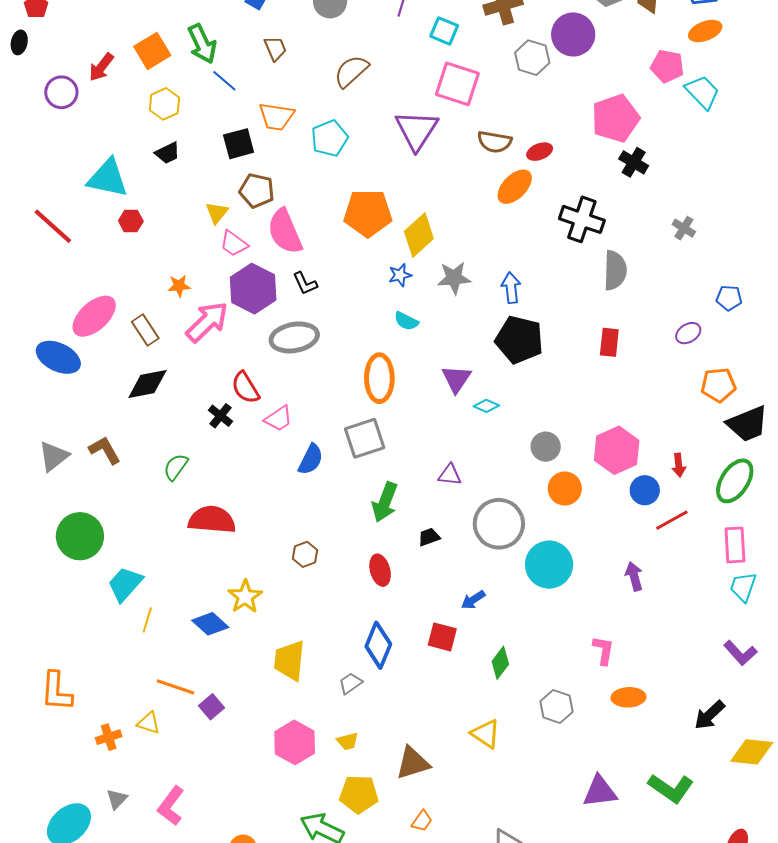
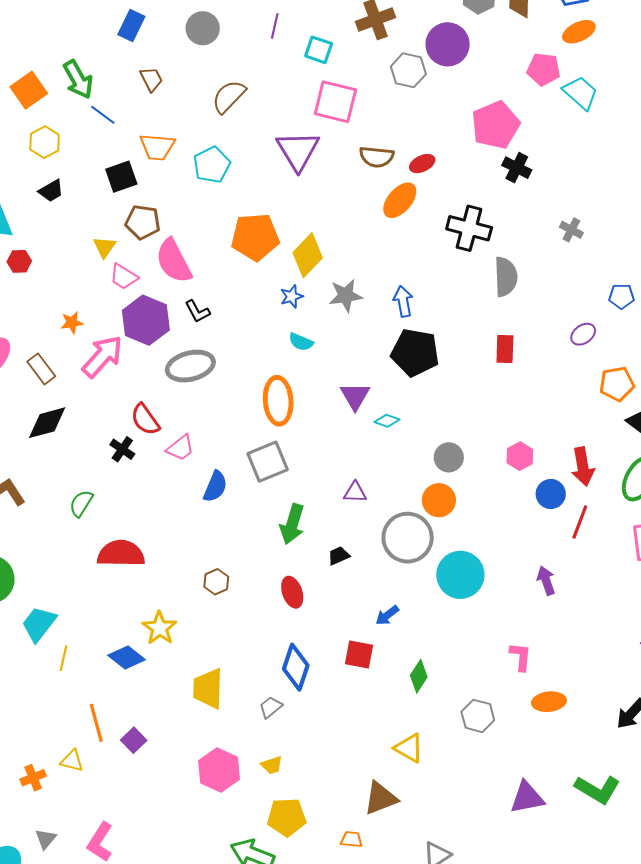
pink hexagon: (617, 450) -> (520, 456), size x0.6
red arrow: (679, 465) -> (583, 467), size x1.6
orange circle: (565, 489) -> (439, 500), moved
red line: (672, 520) -> (580, 522), turned -36
orange line: (175, 687) -> (96, 723), turned 60
brown triangle: (413, 763) -> (381, 798), moved
orange trapezoid: (422, 821) -> (351, 840), turned -115

